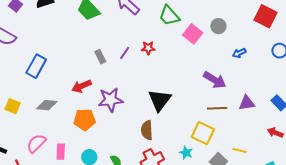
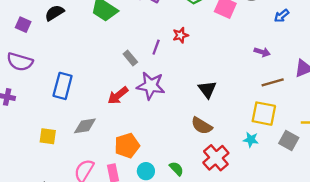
purple arrow: (215, 80) -> (262, 52), size x0.6
purple star: (110, 100) -> (151, 86), moved, turned 30
black triangle: (160, 100) -> (207, 89), size x0.7
orange pentagon: (85, 120) -> (127, 146), moved
brown semicircle: (147, 130) -> (202, 126), turned -42

